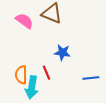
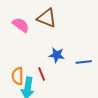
blue line: (91, 78) -> (84, 62), moved

